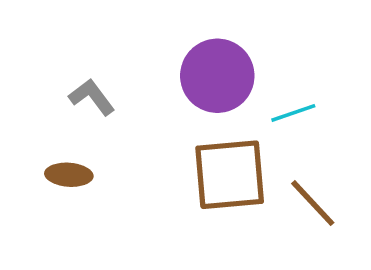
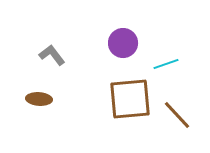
purple circle: (217, 76) -> (123, 43), size x0.7

